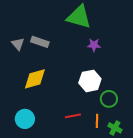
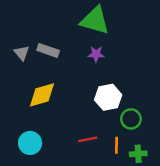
purple star: (94, 45) -> (96, 54), moved
green cross: (115, 128) -> (138, 154), turned -32

